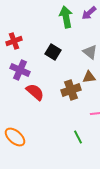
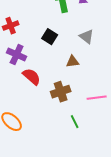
brown triangle: (89, 77) -> (73, 62), moved
brown cross: (71, 90) -> (61, 92), moved

